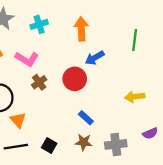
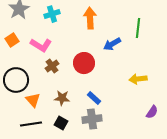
blue arrow: (95, 58) -> (112, 44), moved
purple semicircle: (150, 133) -> (152, 112), turned -32
brown star: (84, 142) -> (62, 98), moved
gray cross: (116, 144) -> (92, 119), moved

